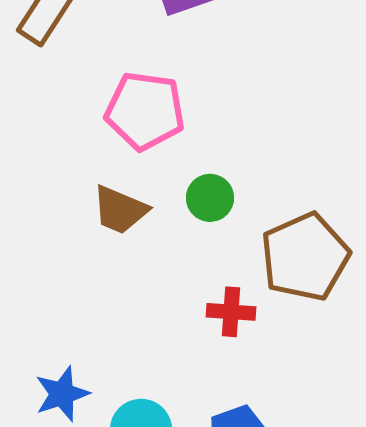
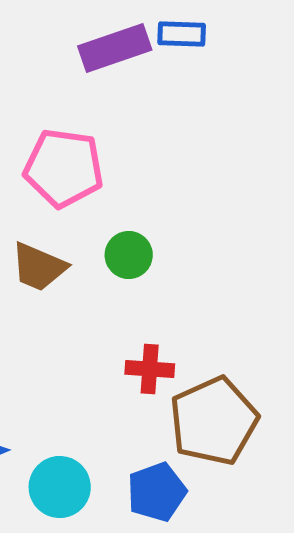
brown pentagon: (305, 257) -> (214, 421), moved

